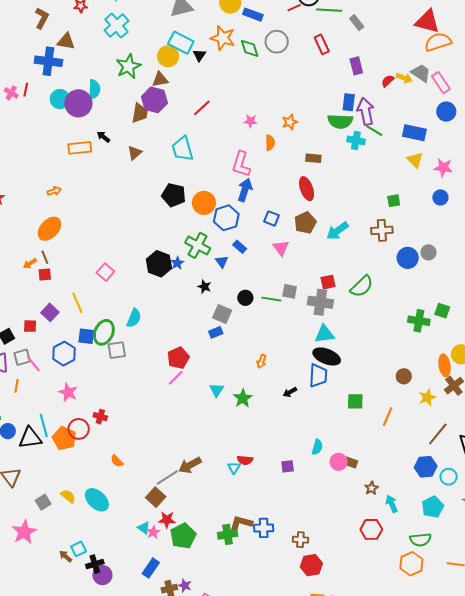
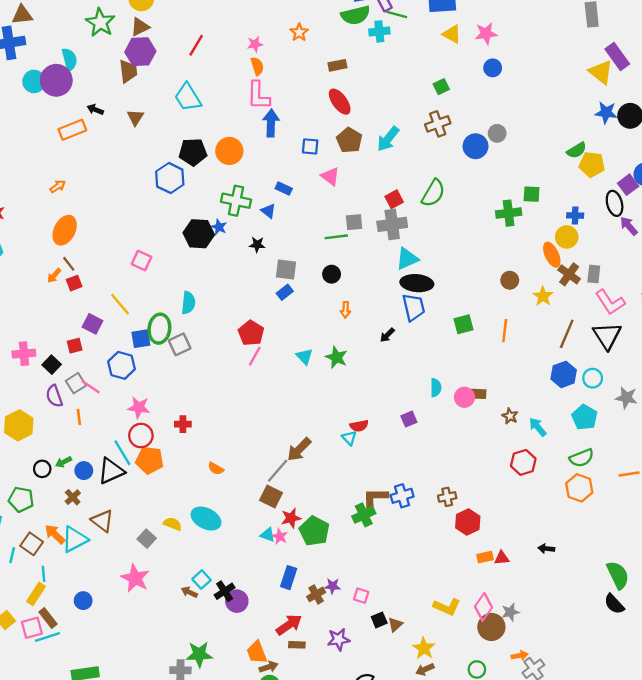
orange semicircle: (270, 143) -> (257, 66), moved
blue hexagon: (226, 218) -> (170, 178), moved
black circle: (245, 298) -> (332, 274), moved
red circle: (79, 429) -> (141, 436), moved

